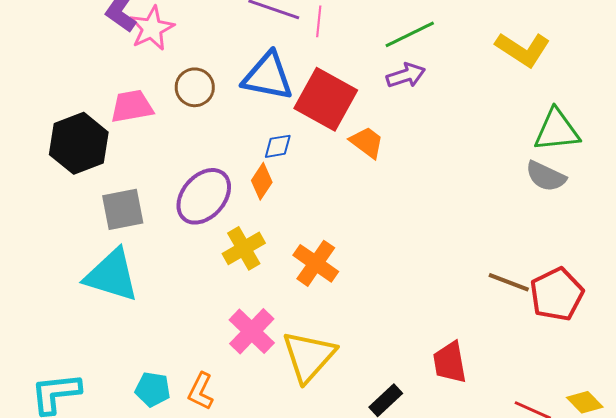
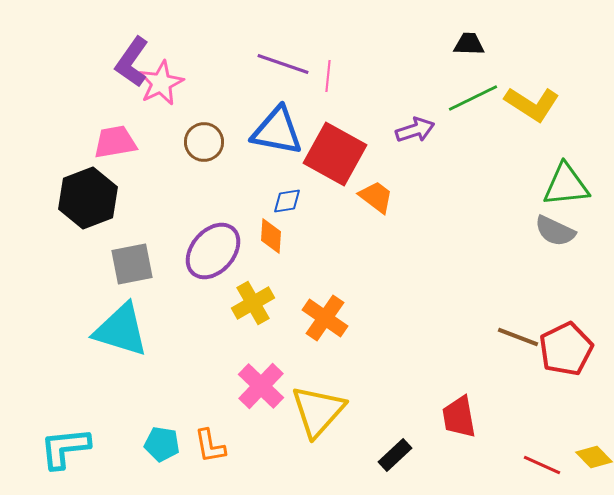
green line: (410, 34) -> (473, 98), moved
pink trapezoid: (132, 106) -> (115, 142), moved
orange diamond: (262, 181) -> (271, 236), turned -30
orange L-shape: (201, 391) -> (210, 446), turned -36

